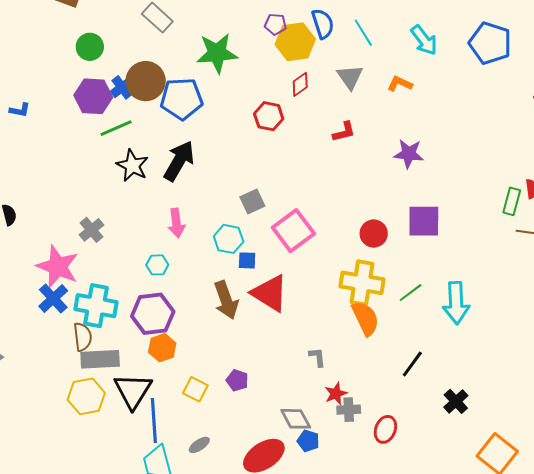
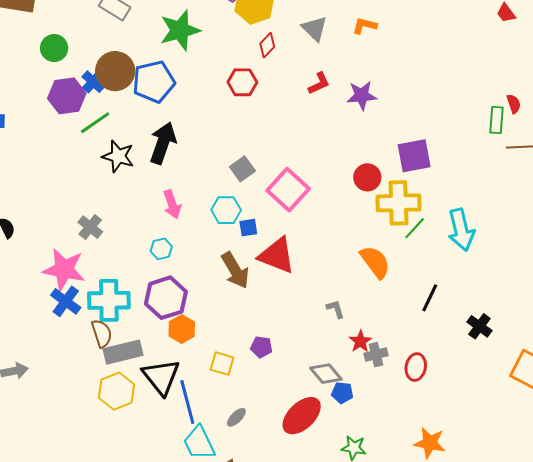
purple star: (409, 154) -> (362, 95), moved
yellow cross: (362, 283) -> (398, 203), moved

